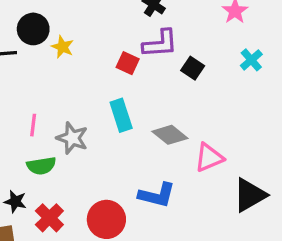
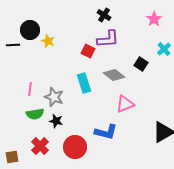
black square: (193, 68) -> (141, 64), moved
gray diamond: (170, 135) -> (114, 75), moved
pink triangle: (209, 158) -> (125, 104), moved
black star: (15, 202) -> (56, 121), moved

